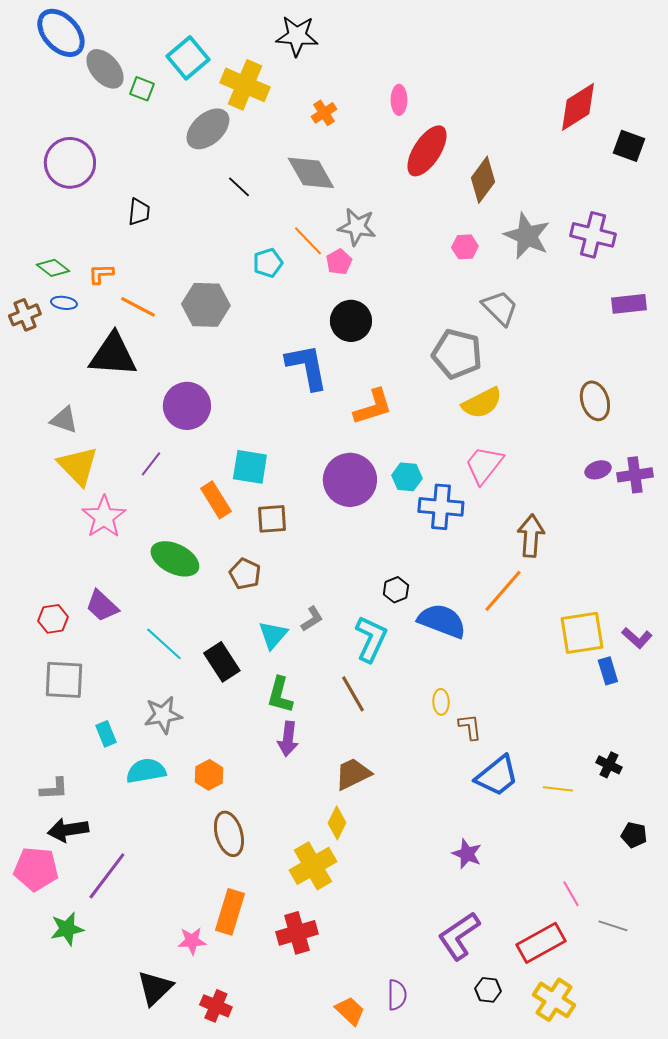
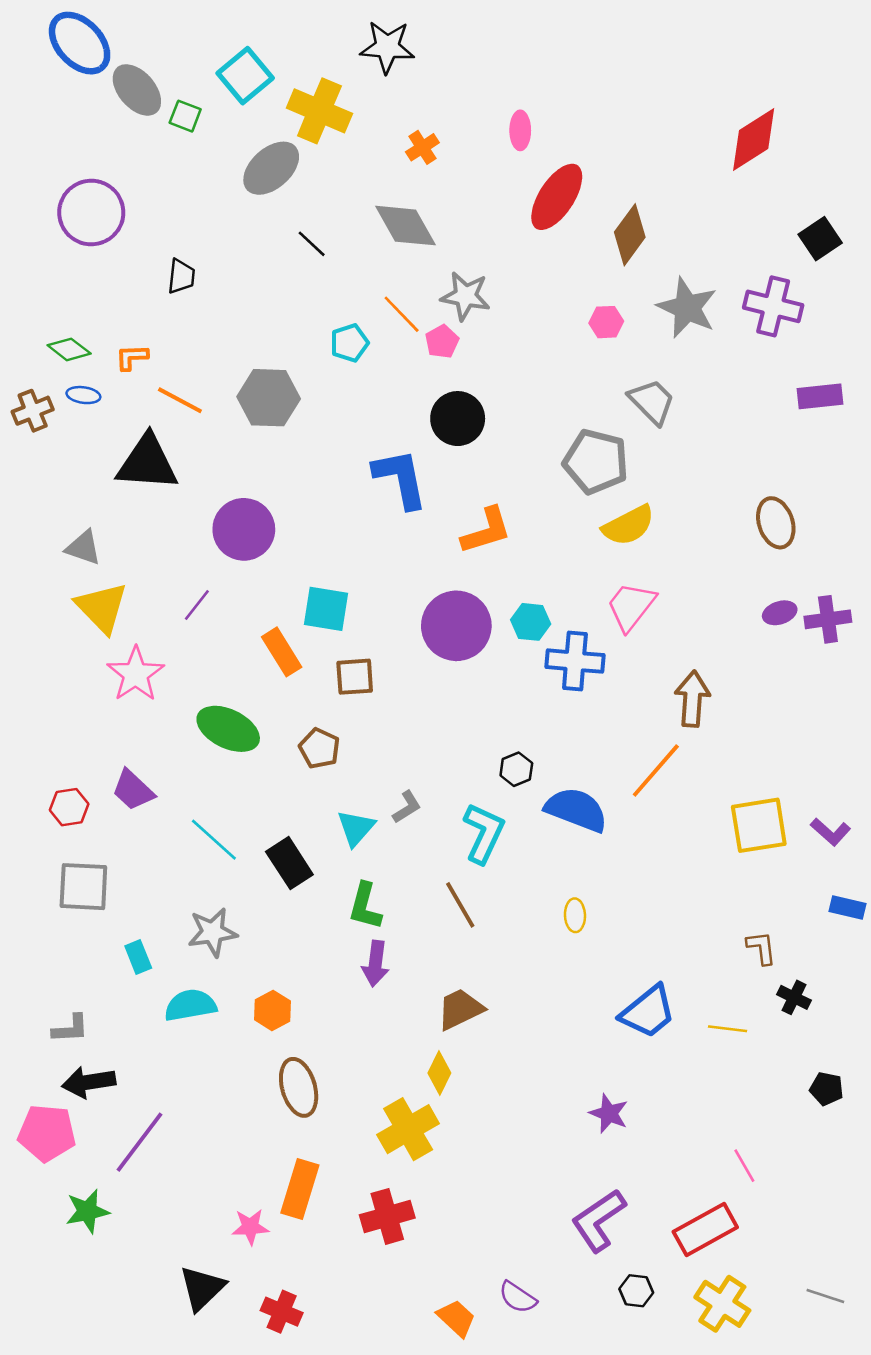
black square: (629, 146) -> (820, 239), moved, turned 36
blue rectangle: (608, 671) -> (847, 907), moved, turned -60
brown L-shape: (470, 727) -> (761, 948), moved
gray line: (613, 926) -> (825, 1296), moved
purple semicircle: (397, 995) -> (518, 1297), turned 124

